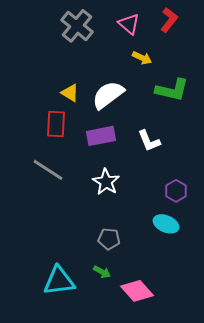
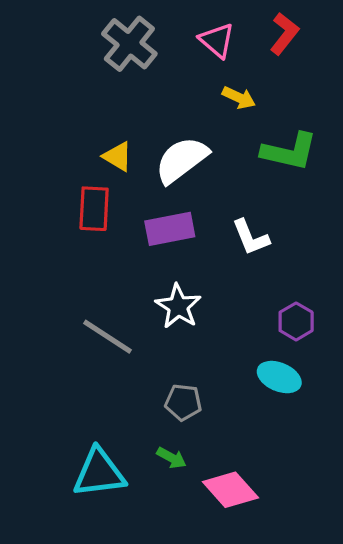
gray line: (48, 170) -> (108, 337), moved

